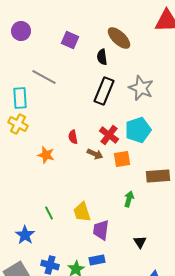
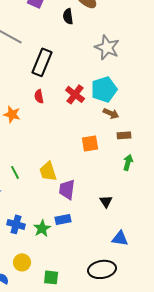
black rectangle: (104, 91) -> (42, 62), moved
brown arrow: (95, 154) -> (111, 113), moved
orange square: (122, 159) -> (90, 143), moved
brown rectangle: (158, 176) -> (124, 135), size x0.6
green arrow: (129, 199) -> (128, 162), moved

